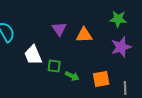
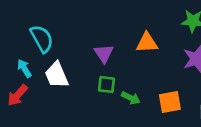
purple triangle: (59, 29) -> (104, 53), moved
white trapezoid: (33, 55) -> (57, 75), moved

